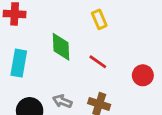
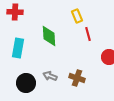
red line: (98, 62) -> (88, 34), moved, turned 40

